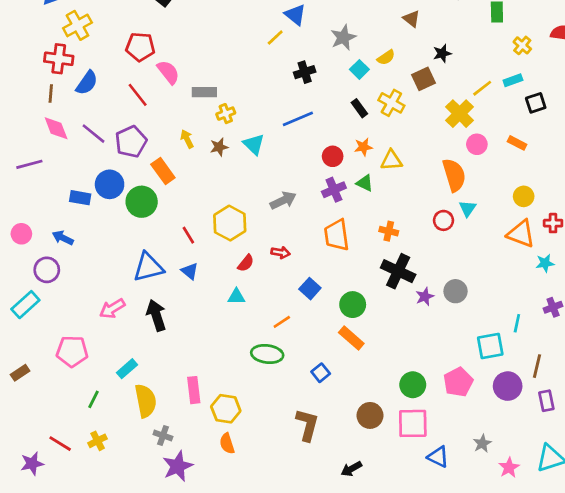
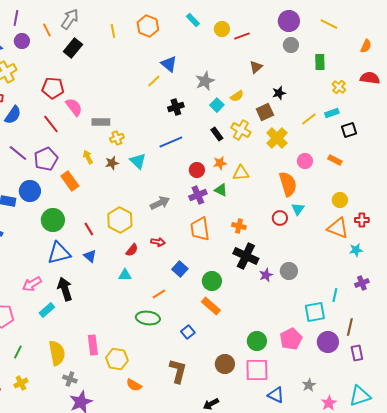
brown triangle: (411, 19) -> (256, 67), turned 40
yellow cross: (460, 114) -> (277, 138), moved
green circle: (142, 202) -> (53, 220), moved
cyan rectangle: (127, 369) -> (47, 310), moved
orange semicircle: (227, 444) -> (134, 385), moved, turned -42

